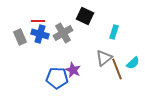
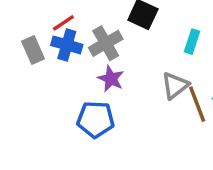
red line: (38, 21) -> (63, 23), turned -32
purple star: (73, 70) -> (111, 79), moved

